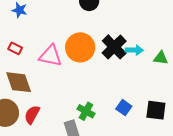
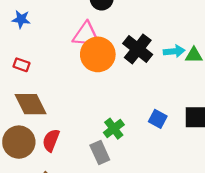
cyan arrow: (134, 50) -> (174, 51), moved
pink triangle: (51, 56) -> (86, 35), moved
green cross: (86, 111) -> (114, 129), turned 30

